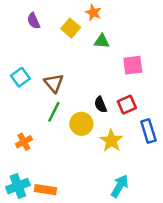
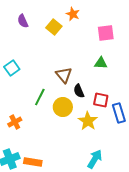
green triangle: (102, 41) -> (101, 63), moved
pink square: (133, 65) -> (106, 33), moved
brown triangle: (54, 83) -> (64, 75), moved
red square: (127, 105) -> (101, 100), moved, turned 35

